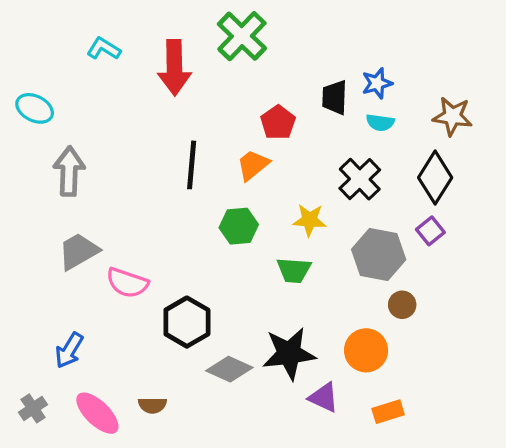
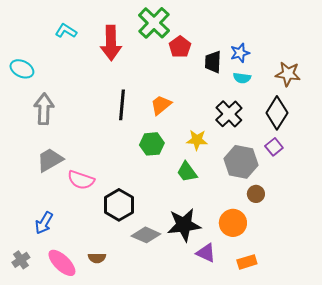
red pentagon: (278, 123) -> (180, 47), moved
green trapezoid: (294, 270) -> (187, 172), turned 50

